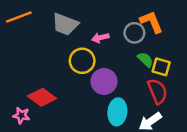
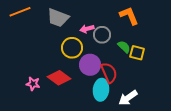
gray circle: (134, 33) -> (102, 35), moved
red semicircle: (157, 91) -> (109, 73), moved
red diamond: (42, 97) -> (59, 78), moved
pink star: (21, 115) -> (33, 84), moved

